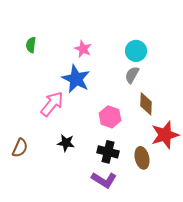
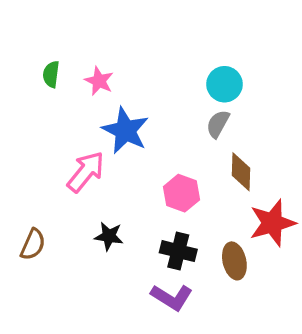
pink star: (83, 49) -> (99, 81), moved

